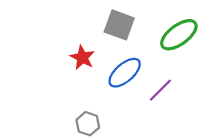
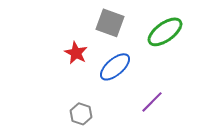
purple line: (160, 90) -> (152, 102), moved

